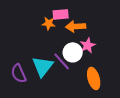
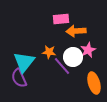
orange star: (49, 23) -> (49, 52), moved
cyan triangle: (43, 66) -> (24, 62), moved

